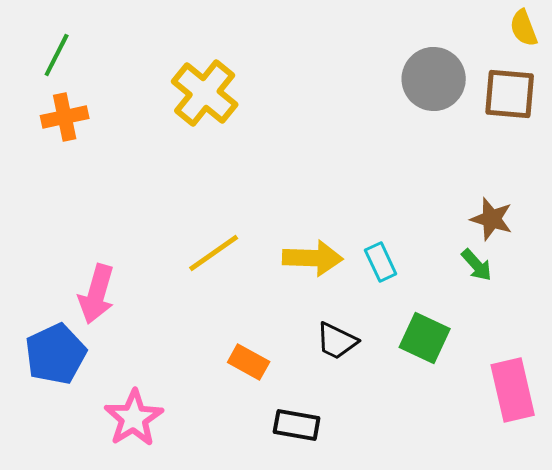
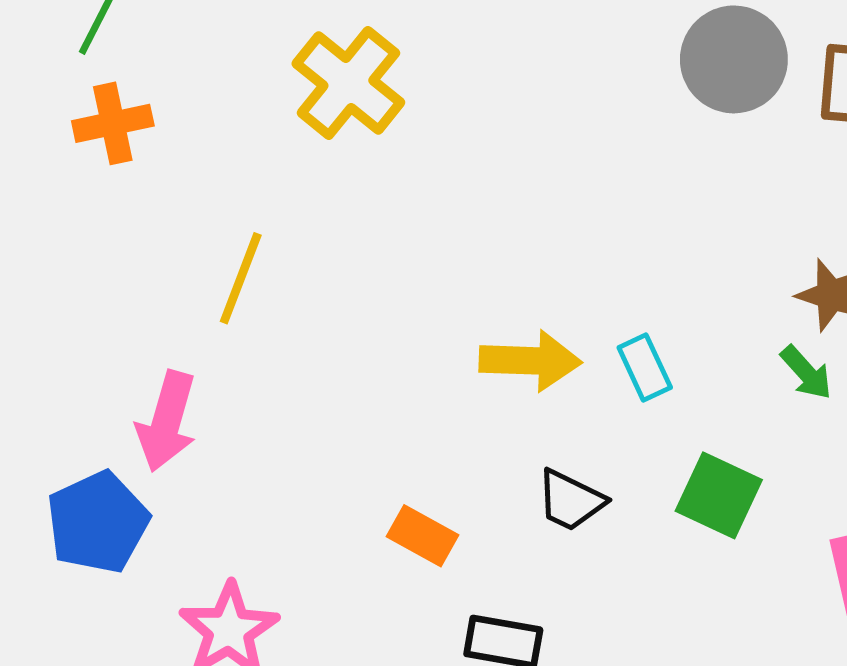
yellow line: (214, 253) -> (241, 278), moved, turned -34

